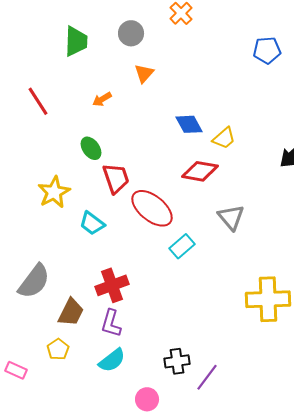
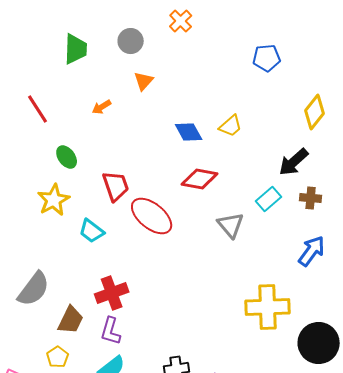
yellow trapezoid: (224, 138) -> (231, 126), moved
green ellipse: (91, 148) -> (67, 157), moved
cyan rectangle: (182, 246) -> (269, 199), moved

